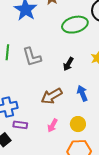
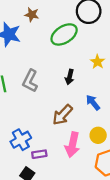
gray L-shape: (32, 57) -> (30, 81), turned 60
pink arrow: (53, 125) -> (72, 145), size x1.6

